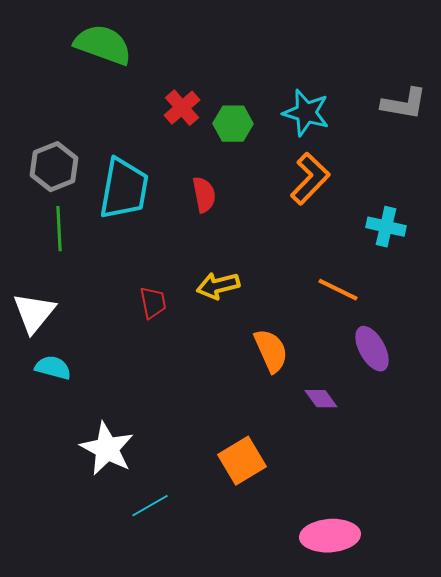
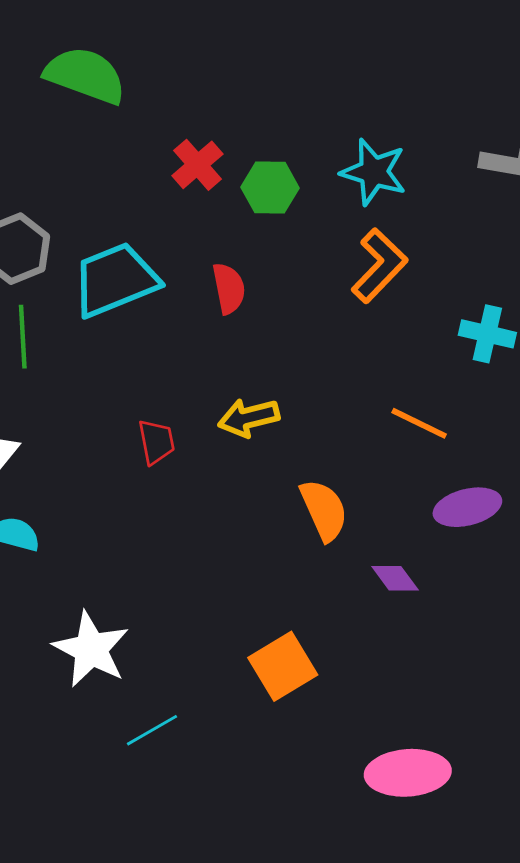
cyan trapezoid: (124, 189) -> (115, 280), turned -122
purple ellipse: (372, 349) -> (467, 507), turned -75

